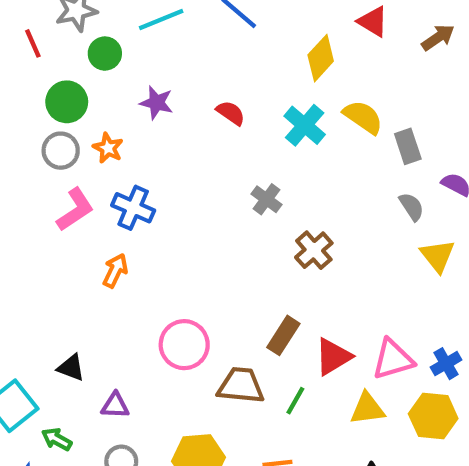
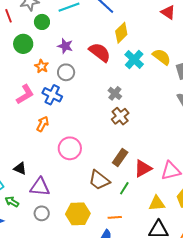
yellow diamond: (321, 58) -> (121, 33), moved
red semicircle: (231, 113) -> (100, 52), size x1.6
gray circle: (61, 151) -> (66, 72), moved
brown cross: (314, 250) -> (120, 116), moved
pink circle: (184, 345) -> (70, 148), moved
brown trapezoid: (241, 386) -> (99, 180), turned -150
purple triangle: (115, 405) -> (40, 187), size x1.5
yellow triangle: (367, 409) -> (157, 203), moved

